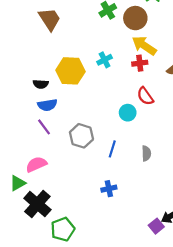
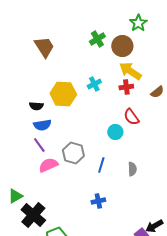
pink semicircle: (36, 164) -> (48, 165), moved

